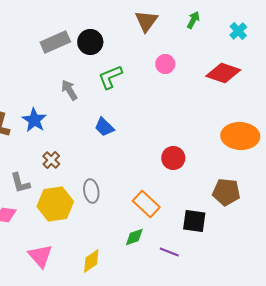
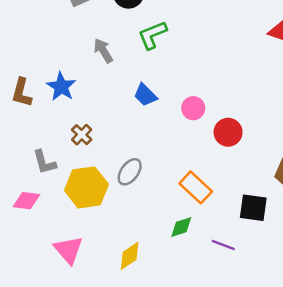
pink circle: (165, 64) -> (193, 108), moved
gray ellipse: (91, 191) -> (130, 172), turned 45

